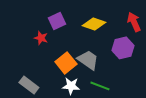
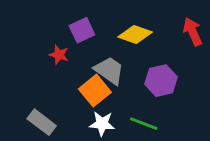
purple hexagon: (123, 48) -> (161, 81), moved
gray trapezoid: (88, 60) -> (109, 70), moved

